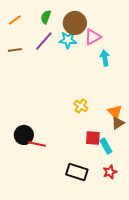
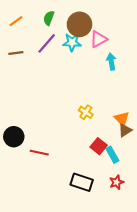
black circle: (24, 135) -> (14, 137), moved
red square: (93, 138) -> (99, 146), turned 35

